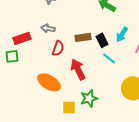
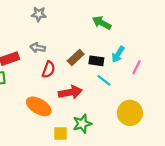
brown rectangle: (83, 37) -> (76, 58), turned -35
black rectangle: (102, 40) -> (96, 61), turned -56
red arrow: (78, 69) -> (70, 92), turned 105

